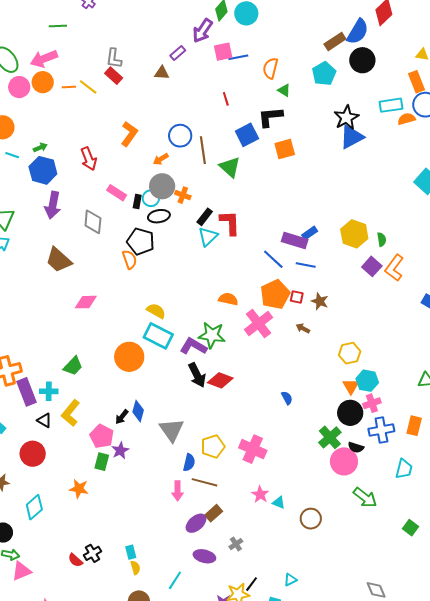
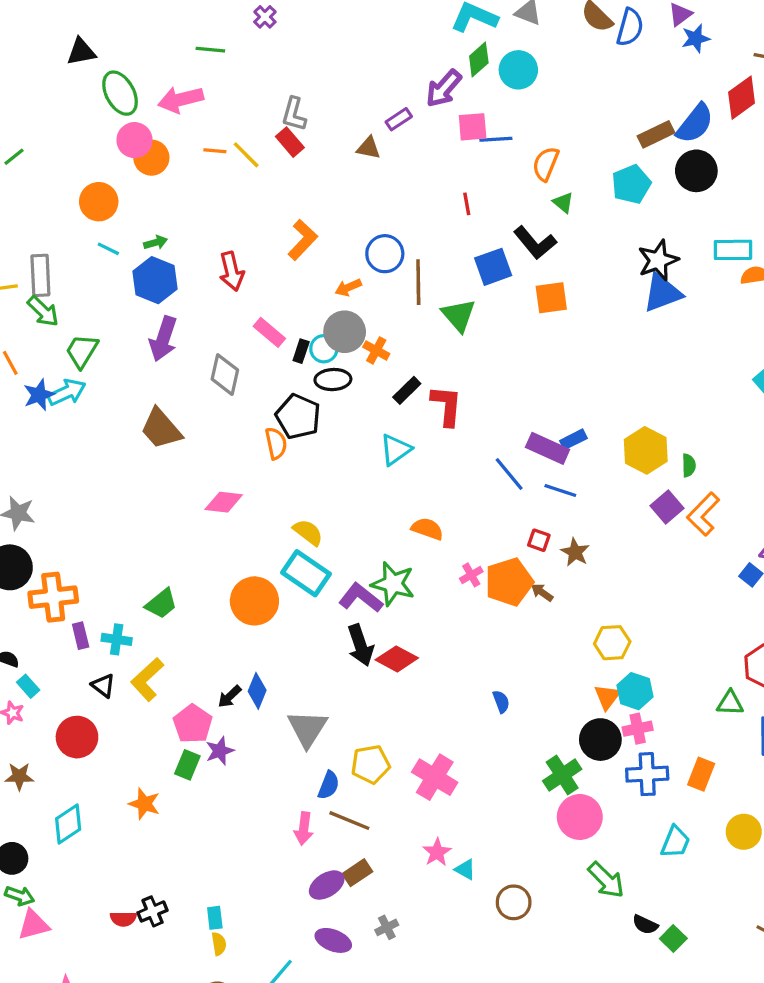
orange circle: (43, 82) -> (151, 158), moved
black L-shape: (270, 117) -> (535, 243), turned -132
cyan triangle: (208, 237) -> (396, 450), moved
orange pentagon: (275, 294) -> (509, 582), moved
pink diamond: (86, 302) -> (224, 502), moved
pink cross: (259, 323) -> (471, 575), size x0.5
purple rectangle: (27, 392) -> (81, 636), size x0.6
black semicircle: (356, 447) -> (645, 925), moved
red semicircle: (75, 560) -> (123, 919), turned -49

